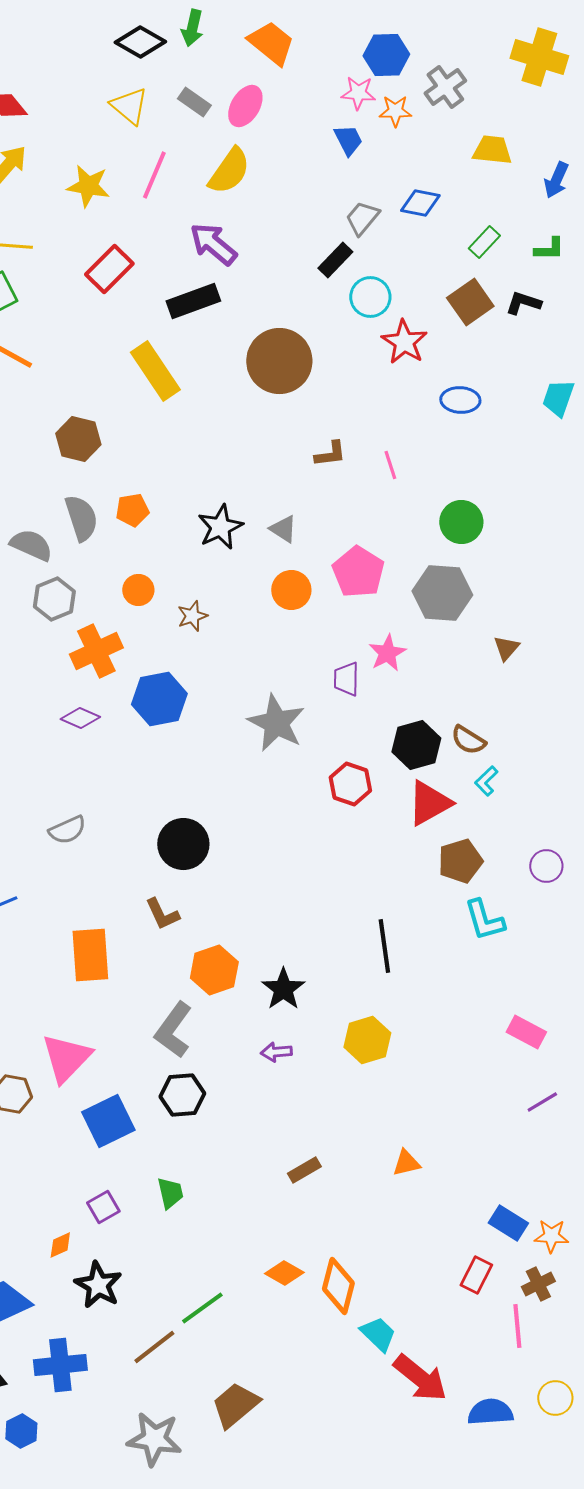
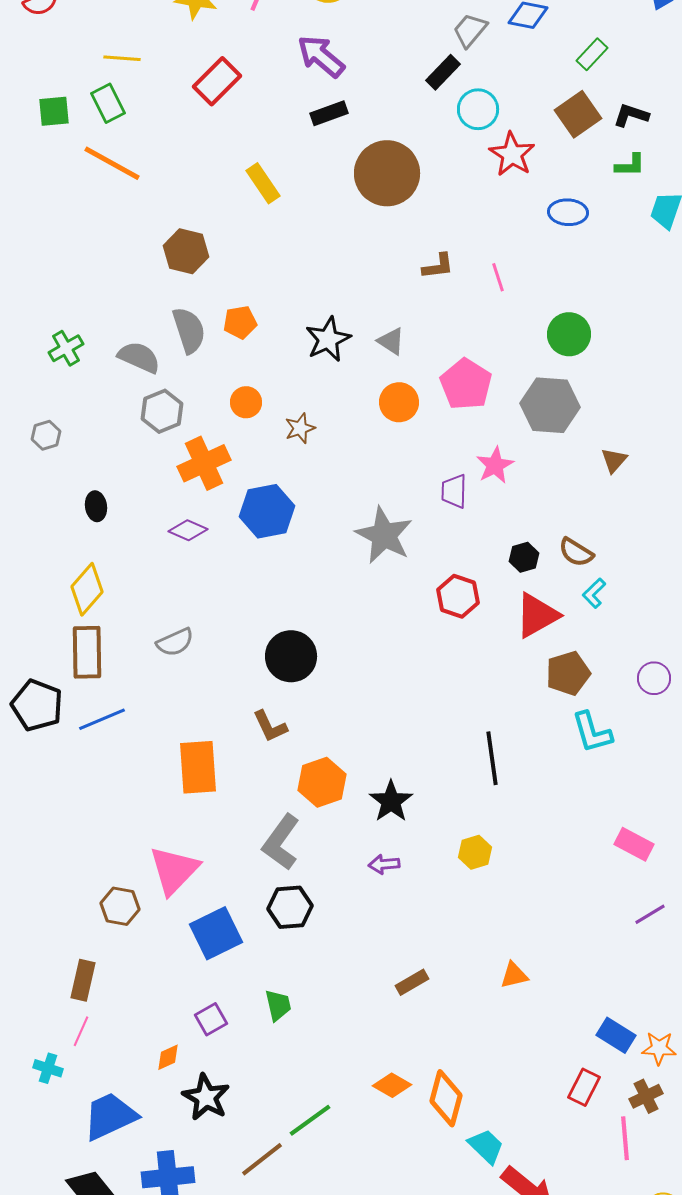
green L-shape: (549, 249) -> (630, 165), moved
black rectangle: (193, 301) -> (329, 113), moved, size x0.7
yellow rectangle: (155, 371) -> (263, 183), size x0.7
black hexagon: (416, 745) -> (524, 557), size x0.6
yellow hexagon: (367, 1040) -> (475, 852), size x0.7

